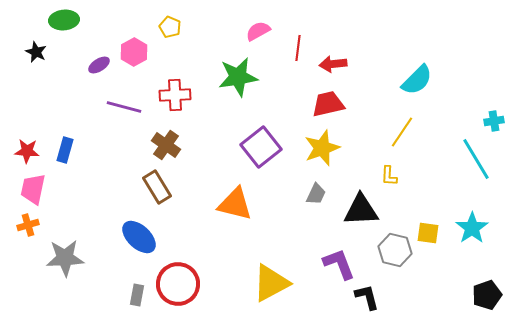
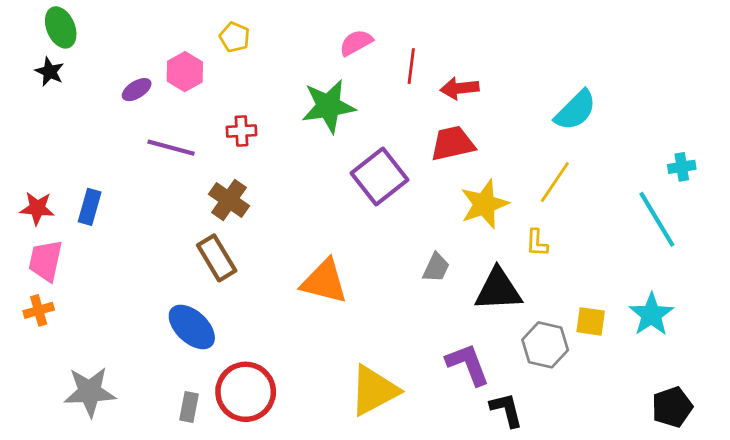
green ellipse: (64, 20) -> (61, 27), moved, turned 72
red cross: (175, 95) -> (241, 131), size x0.7
purple square: (261, 147) -> (379, 177), moved
yellow star: (322, 148) -> (484, 204), moved
gray star: (65, 258) -> (90, 392), moved

